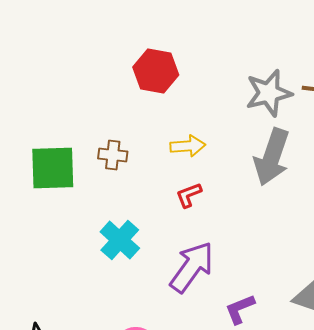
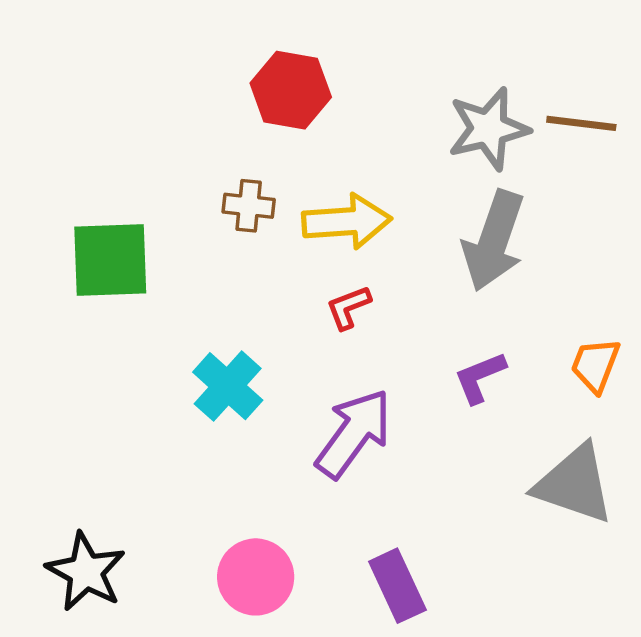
yellow arrow: (188, 146) -> (347, 222), size x1.4
brown cross: (113, 155) -> (249, 206), moved
purple L-shape: (240, 309) -> (480, 377), moved

